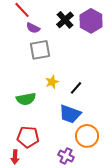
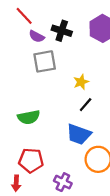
black cross: (65, 20) -> (62, 31), moved, turned -30
yellow star: (52, 82) -> (81, 82), moved
purple cross: (66, 156) -> (63, 182), moved

